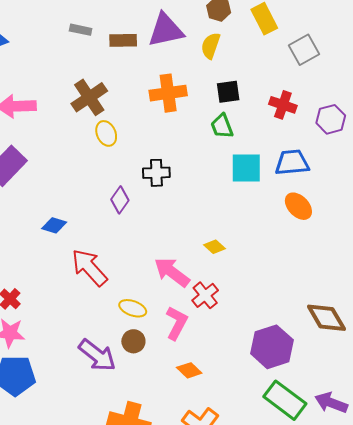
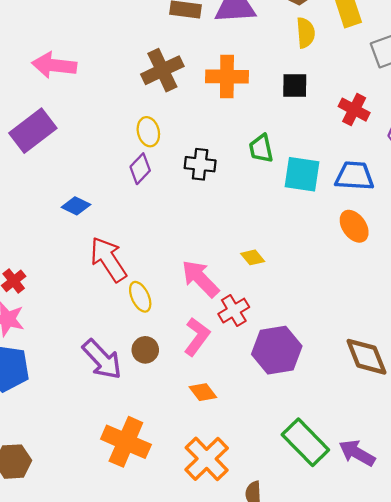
yellow semicircle: (211, 46) -> (306, 33), moved, turned 148
brown cross: (89, 97) -> (162, 70), moved
green trapezoid: (222, 126) -> (261, 148), moved
yellow ellipse: (106, 133) -> (148, 132), moved
purple diamond: (120, 200) -> (140, 169), moved
yellow ellipse: (133, 308) -> (140, 297), moved, turned 36
purple hexagon: (272, 347) -> (277, 350), moved

